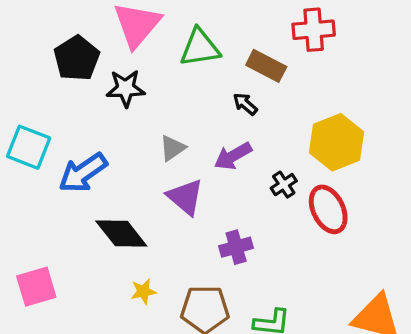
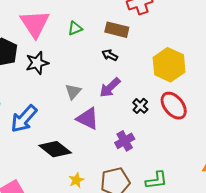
green triangle: (200, 48) -> (75, 28), size x0.6
black cross: (284, 185) -> (140, 106), moved

